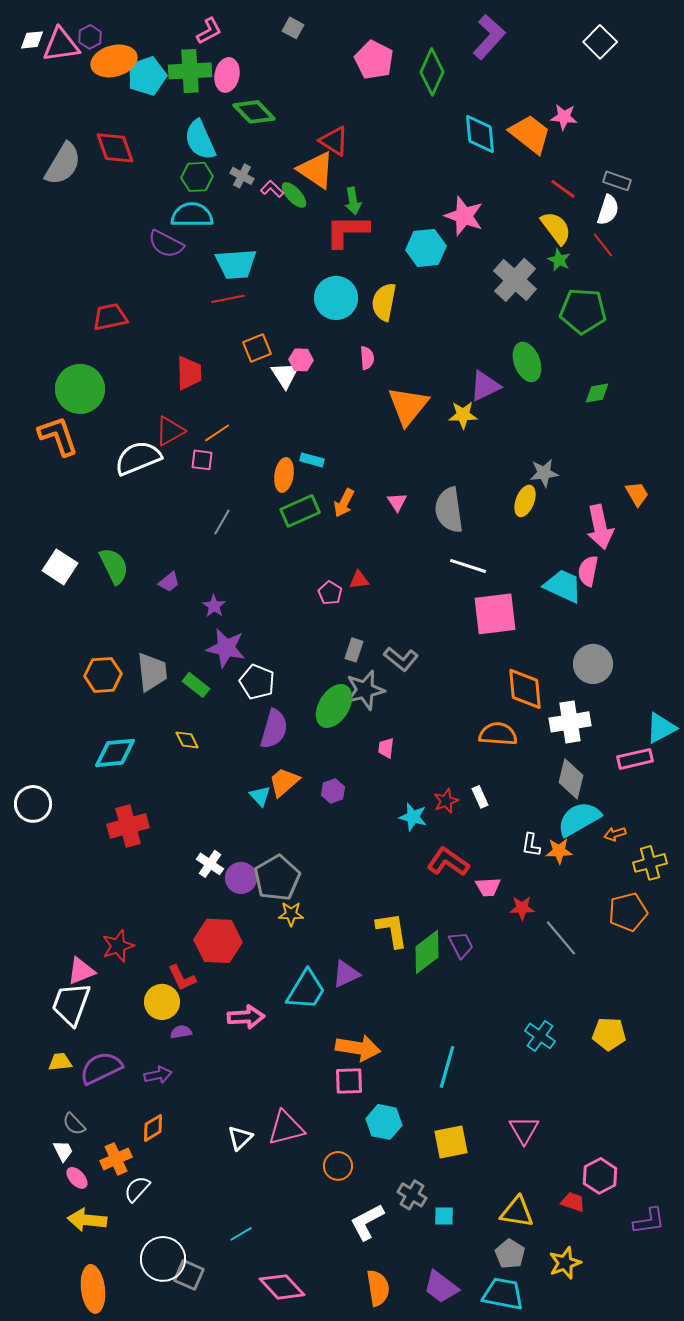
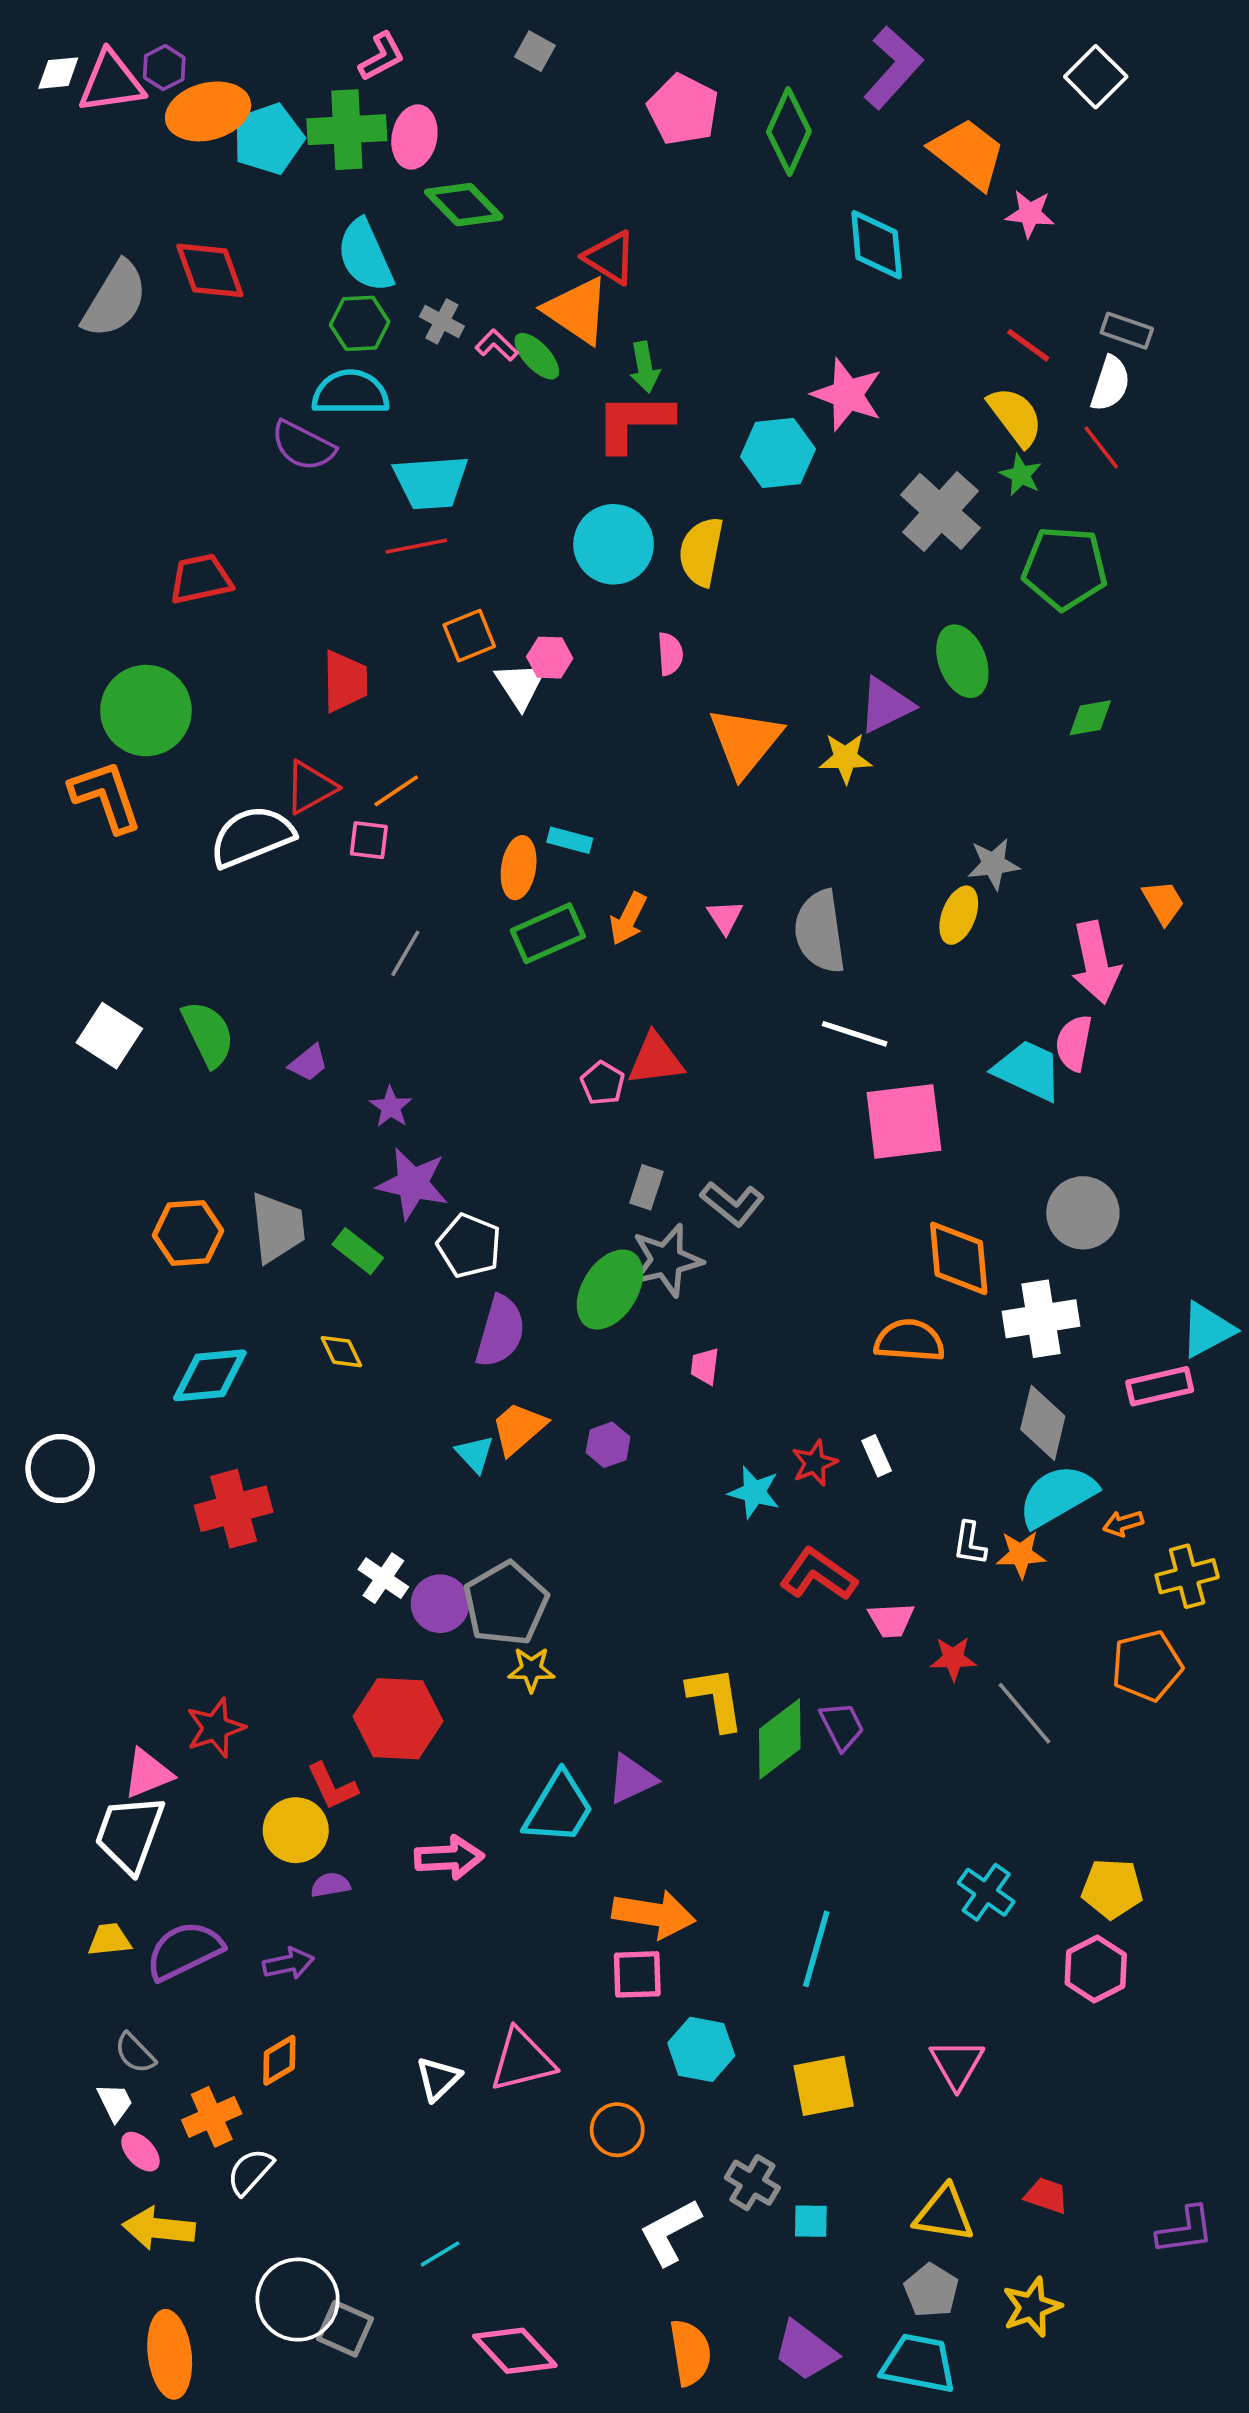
orange trapezoid: (530, 134) -> (968, 153), moved
red triangle: (359, 580) -> (656, 1059), size x1.6
pink hexagon: (600, 1176) -> (1096, 1969), moved

